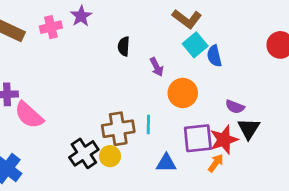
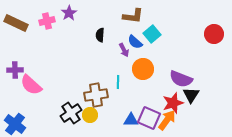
brown L-shape: (187, 19) -> (133, 16), moved, turned -30
blue semicircle: (214, 56) -> (135, 42), moved, turned -35
purple semicircle: (235, 107) -> (181, 79), size x1.6
cyan line: (148, 125) -> (118, 82), moved
purple square: (198, 138) -> (149, 118), moved, turned 30
orange arrow: (216, 163) -> (167, 120), size x1.5

